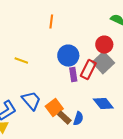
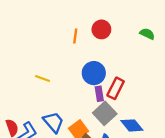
red circle: (104, 45) -> (101, 29), moved
gray square: (103, 63) -> (105, 113), moved

